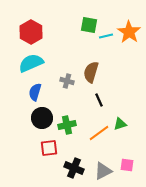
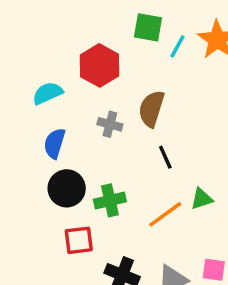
red hexagon: (31, 32) -> (100, 65), moved
cyan line: (106, 36) -> (177, 46), turned -48
cyan semicircle: (31, 63) -> (48, 93), size x0.7

